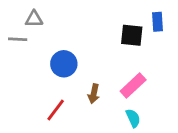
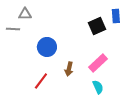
black square: (132, 35) -> (97, 26), turned -30

